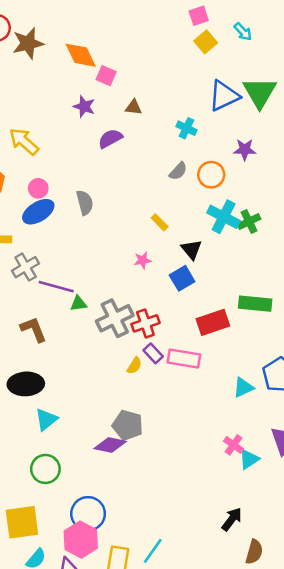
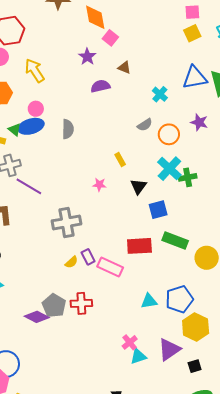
blue square: (182, 278) -> (158, 210), moved
green triangle: (78, 304) -> (15, 130), moved, turned 32
red cross: (145, 323) -> (81, 303), moved

